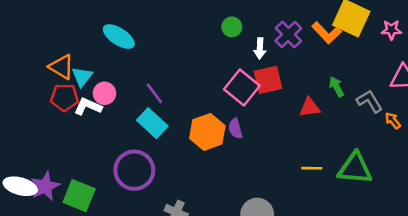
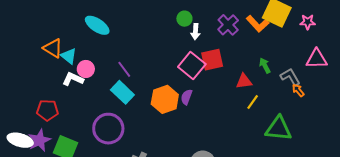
white arrow: (260, 48) -> (195, 32), moved
cyan triangle: (82, 77) -> (69, 56), turned -30
red pentagon: (64, 97) -> (47, 110), moved
orange arrow: (393, 121) -> (298, 90), moved
purple semicircle: (235, 128) -> (187, 97), turned 35
yellow line: (312, 168) -> (253, 102), moved, turned -56

